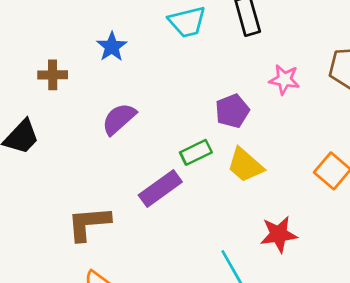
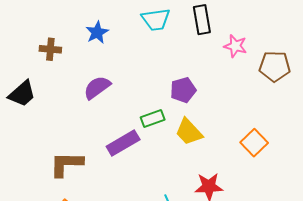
pink star: (284, 80) -> (235, 46), moved

